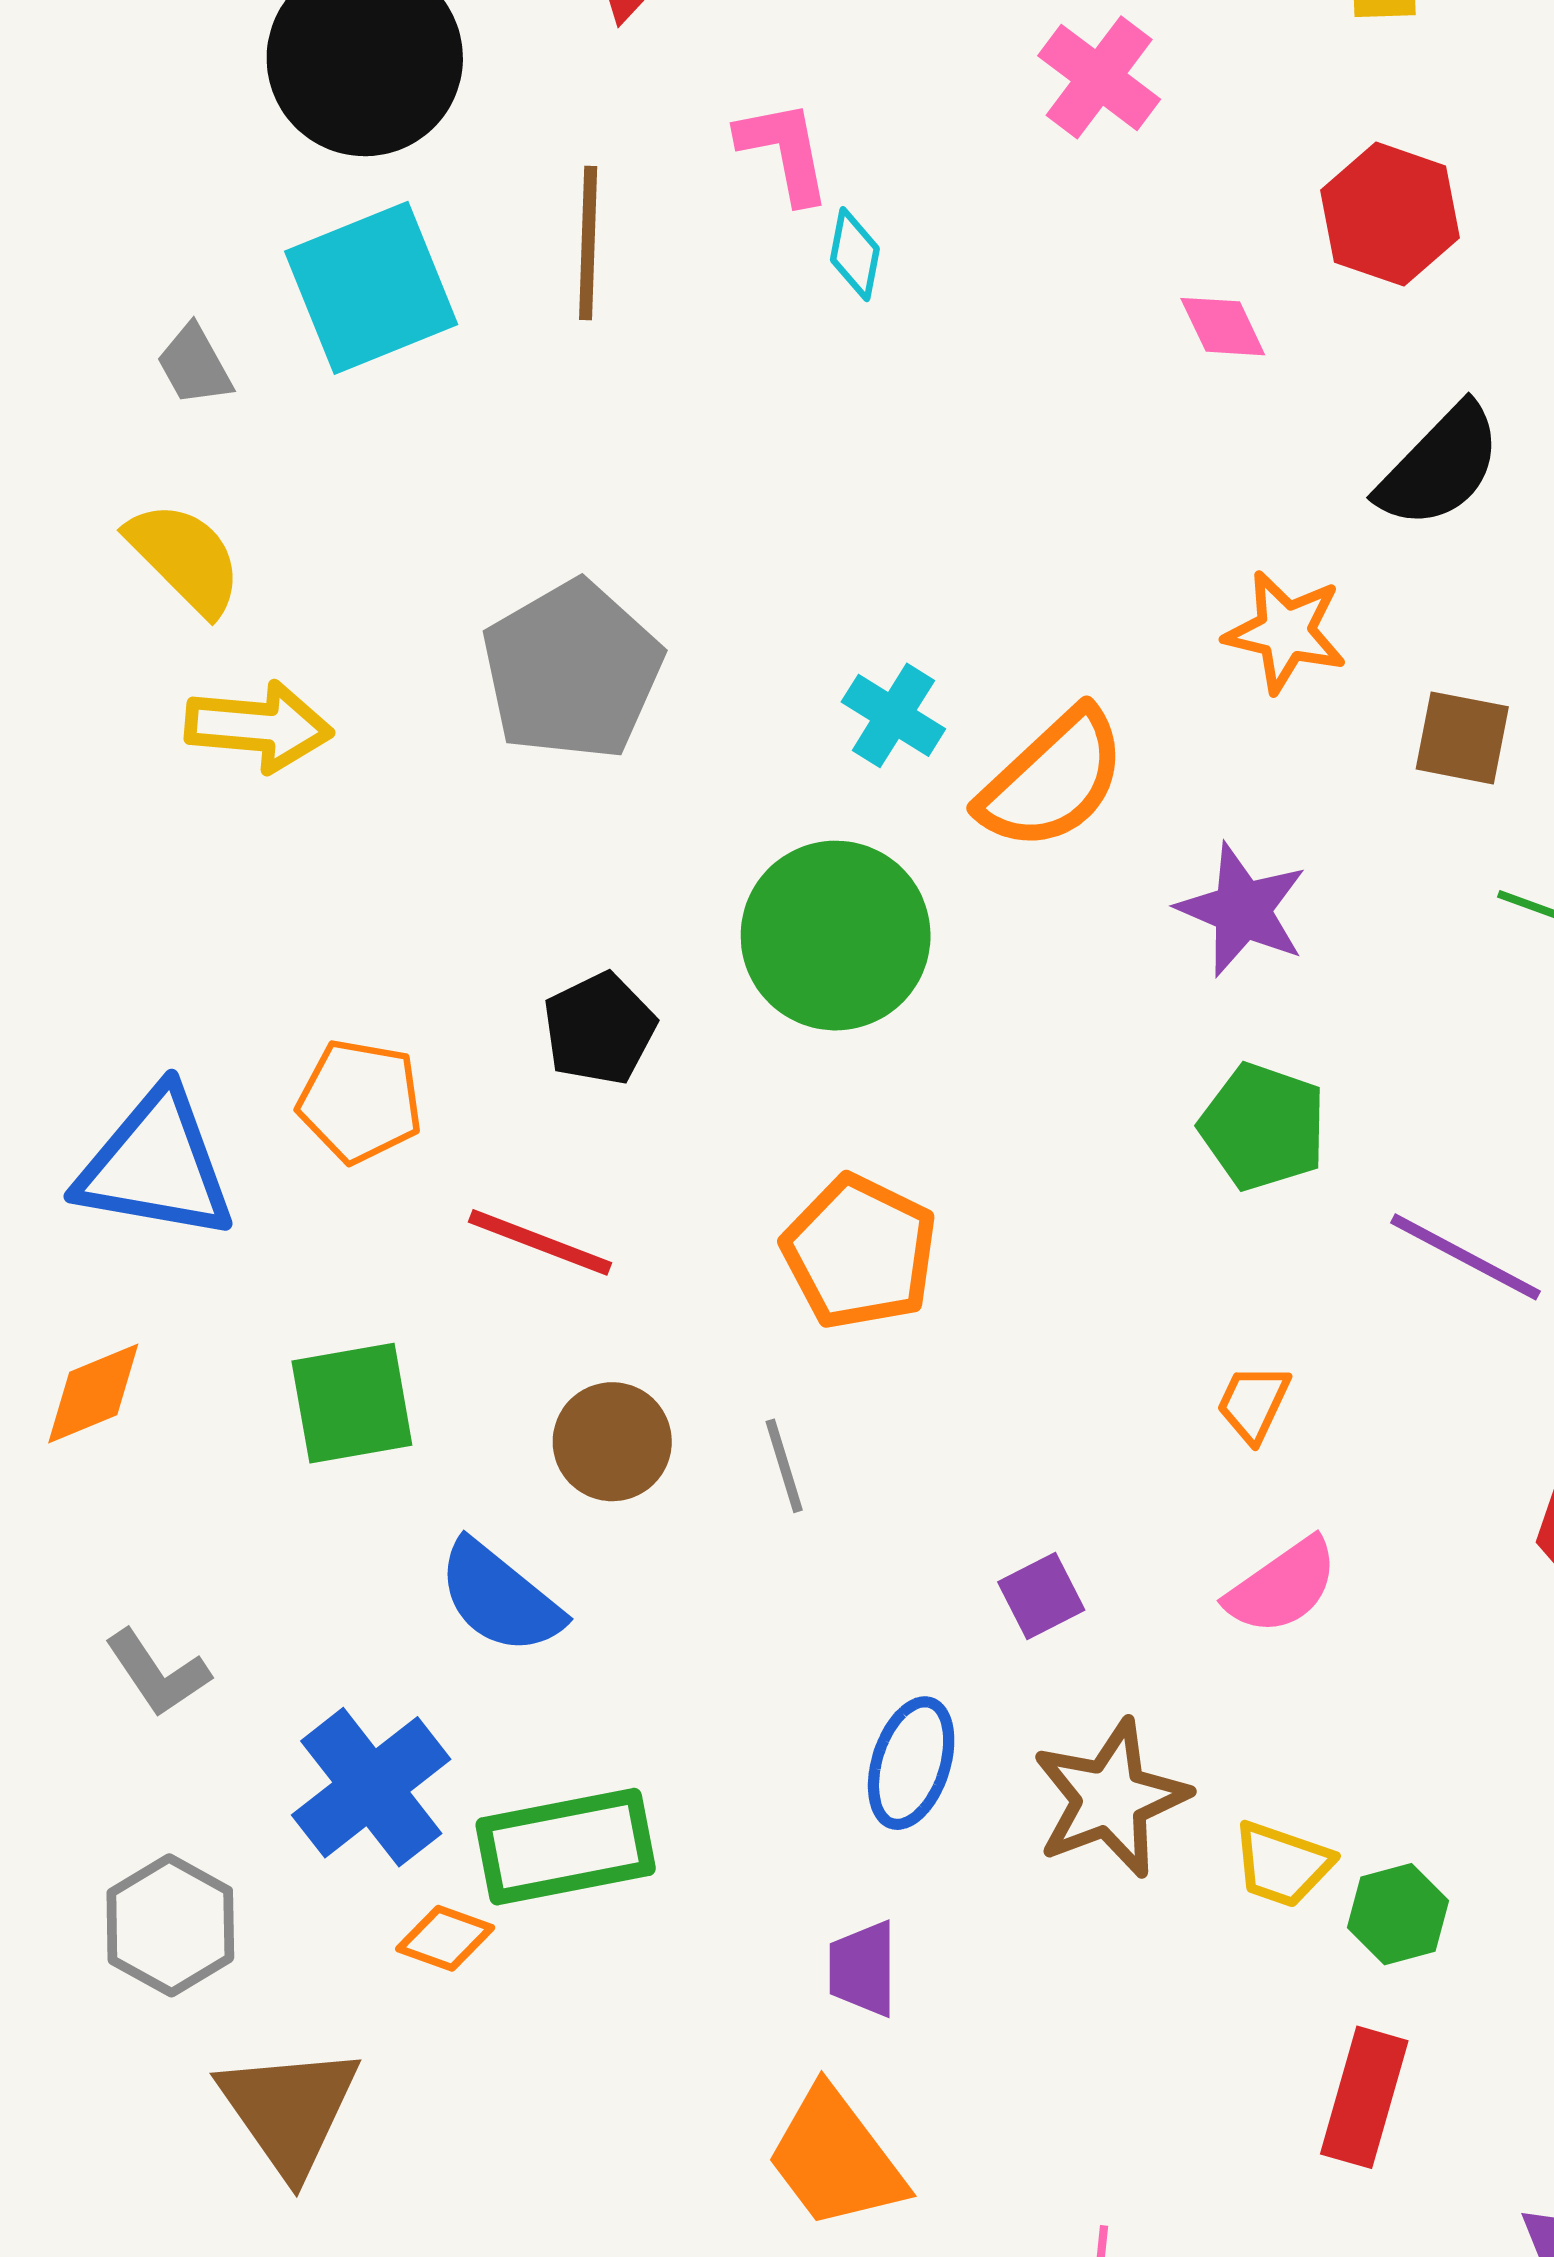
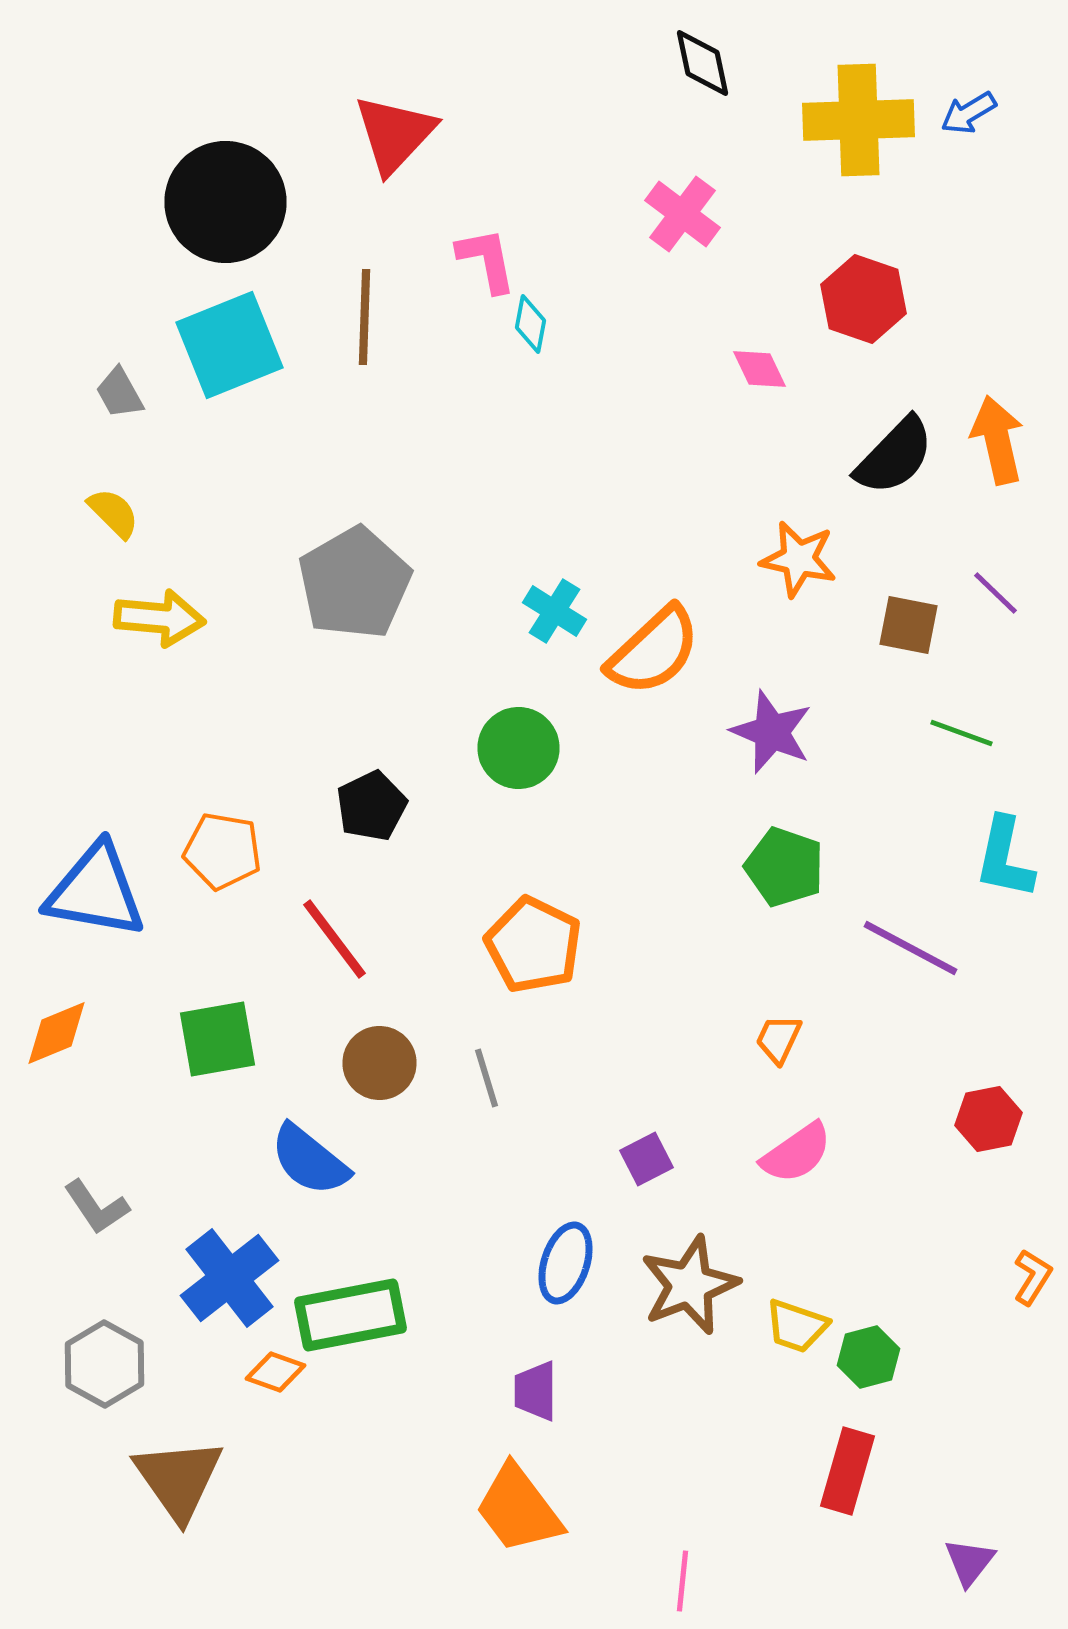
yellow semicircle: (185, 558) -> (114, 513), size x0.7
green circle: (836, 936) -> (518, 748), size x0.7
red line: (540, 1242) -> (334, 939), turned 32

